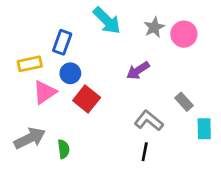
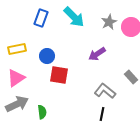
blue rectangle: (62, 42) -> (41, 18), moved
pink triangle: (45, 92) -> (16, 78), moved
red square: (87, 99) -> (59, 75), turned -30

